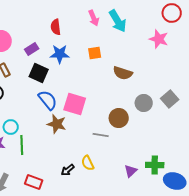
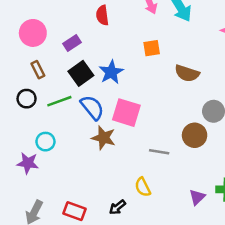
blue star: (60, 54) -> (111, 72), moved, turned -30
black square: (39, 73) -> (81, 73), turned 30
brown circle: (119, 118) -> (195, 135), moved
green line: (22, 145) -> (59, 101), moved, turned 72
black arrow: (68, 170) -> (117, 207), moved

